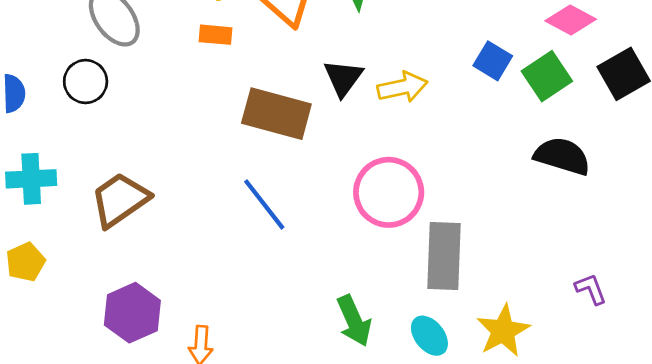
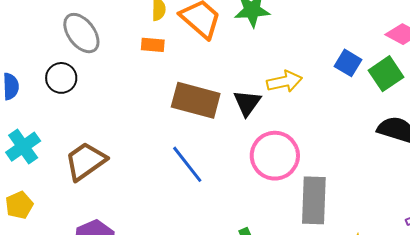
black triangle: (343, 78) -> (247, 103), moved
cyan cross: (31, 179) -> (23, 147), turned -32

